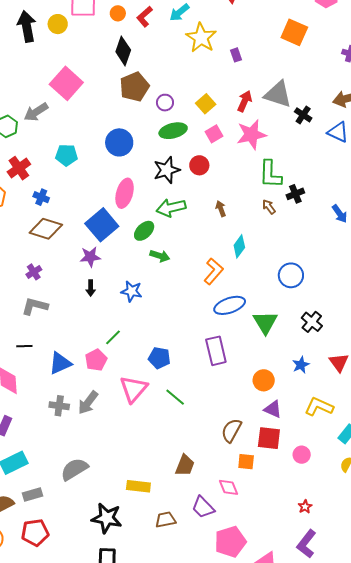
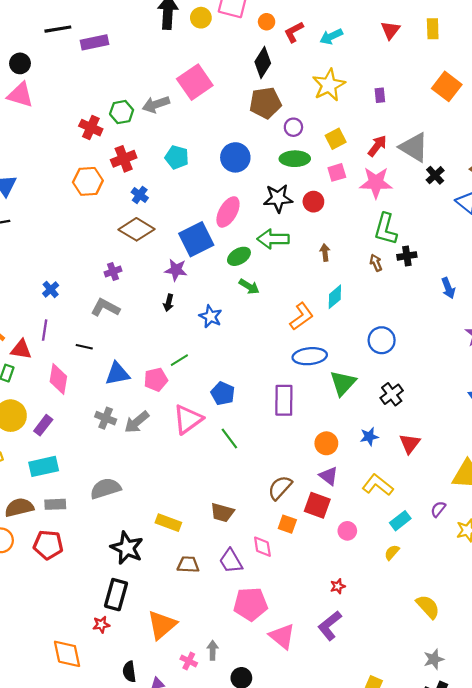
yellow star: (201, 38) -> (329, 85), moved
brown trapezoid: (185, 465) -> (222, 513), turned 70

